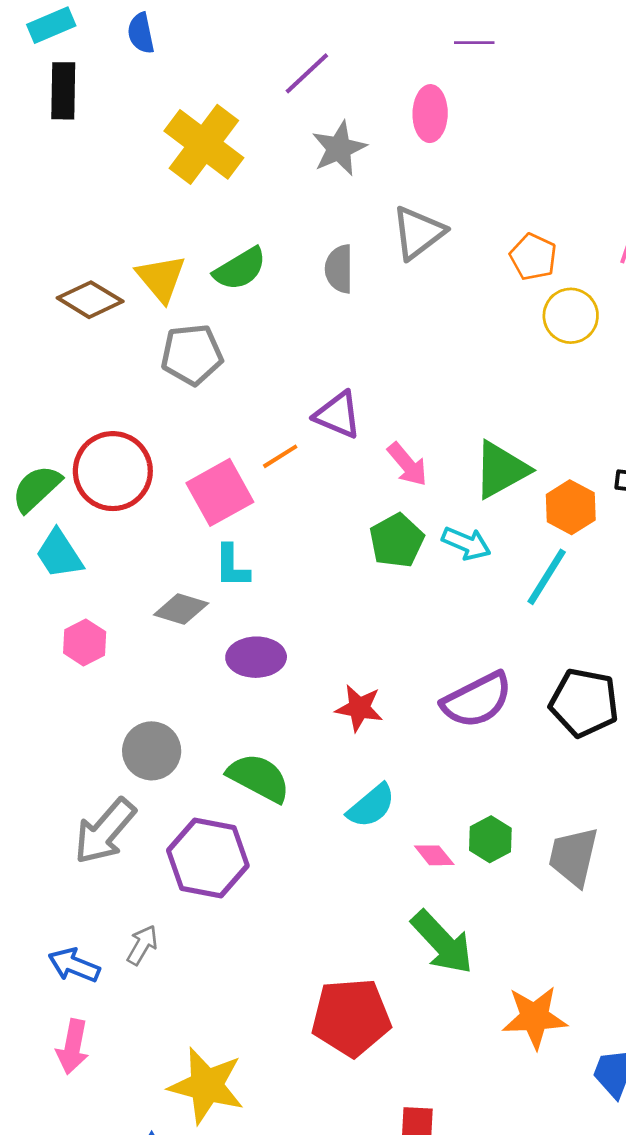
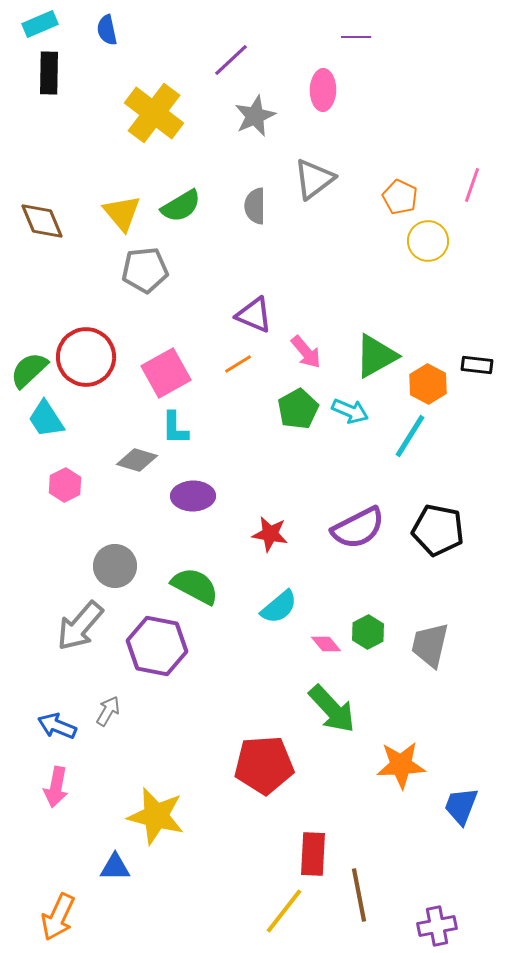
brown diamond: (90, 300) -> (42, 221), moved, turned 36
orange line: (280, 456) -> (238, 364), moved

